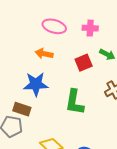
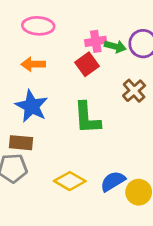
pink cross: (90, 28) -> (96, 41), moved
blue star: (36, 84) -> (32, 106), turned -30

